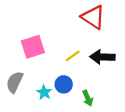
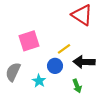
black arrow: (102, 57) -> (84, 62), moved
blue circle: (64, 84) -> (55, 66), moved

